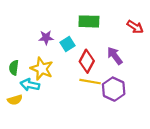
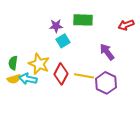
red arrow: (135, 27) -> (126, 25), turned 126
purple star: (46, 38) -> (56, 26), moved
red diamond: (87, 61) -> (61, 74), moved
yellow semicircle: (15, 100) -> (14, 79), moved

